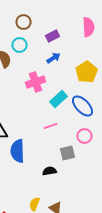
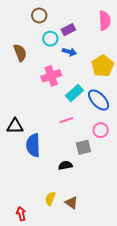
cyan circle: (20, 45) -> (50, 39), moved
blue arrow: (54, 58) -> (69, 52), turned 48

